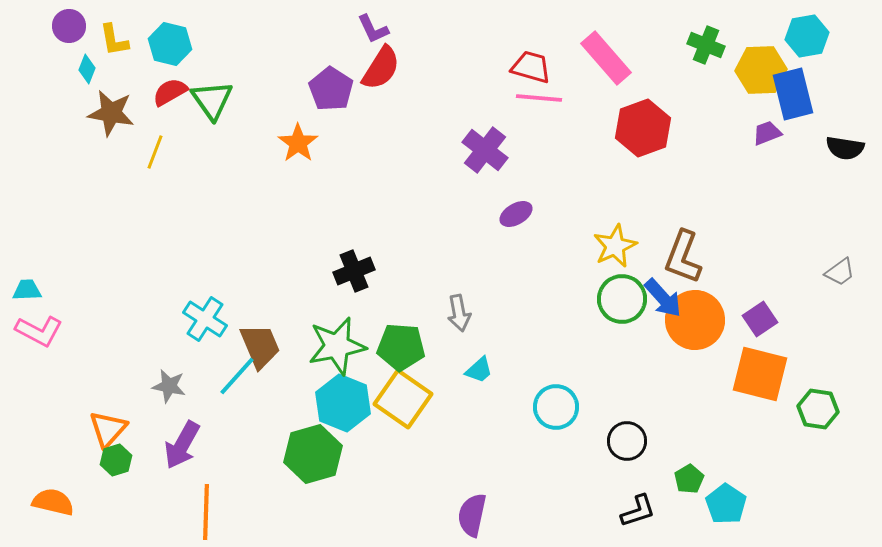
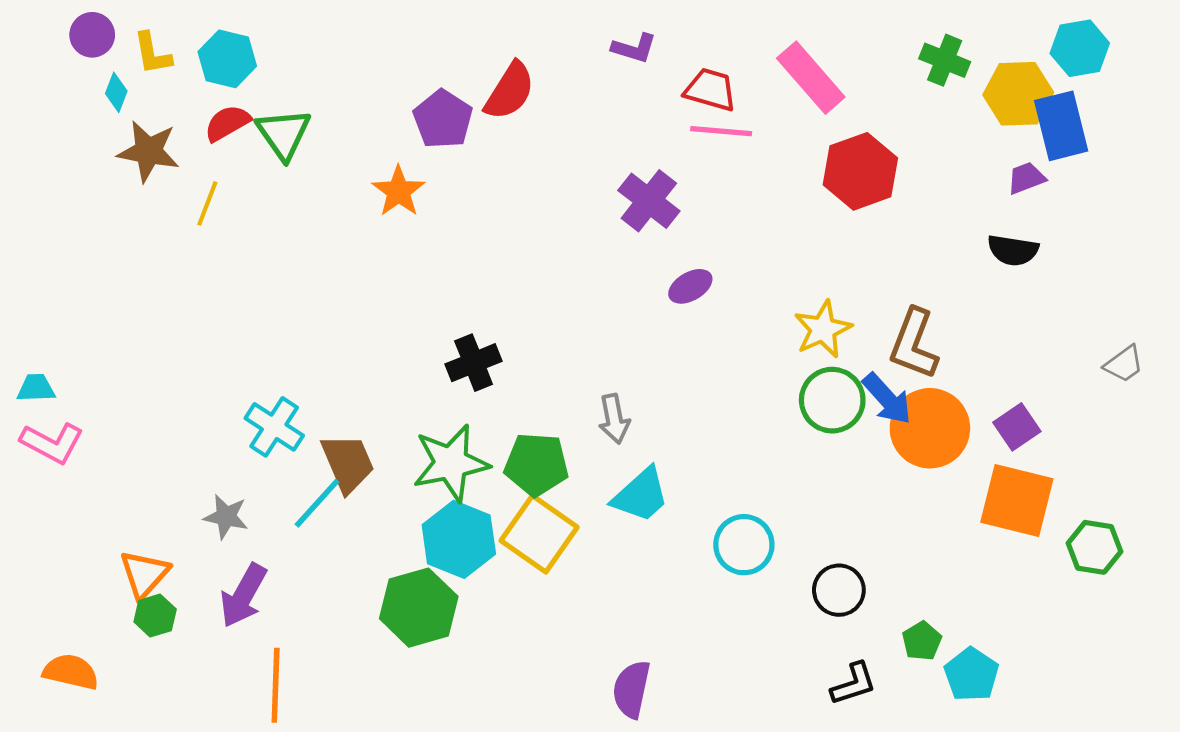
purple L-shape: (373, 29) -> (634, 48), moved, turned -48
black semicircle: (845, 148) -> (1013, 250), moved
cyan trapezoid: (479, 370) -> (641, 495), size x1.6

